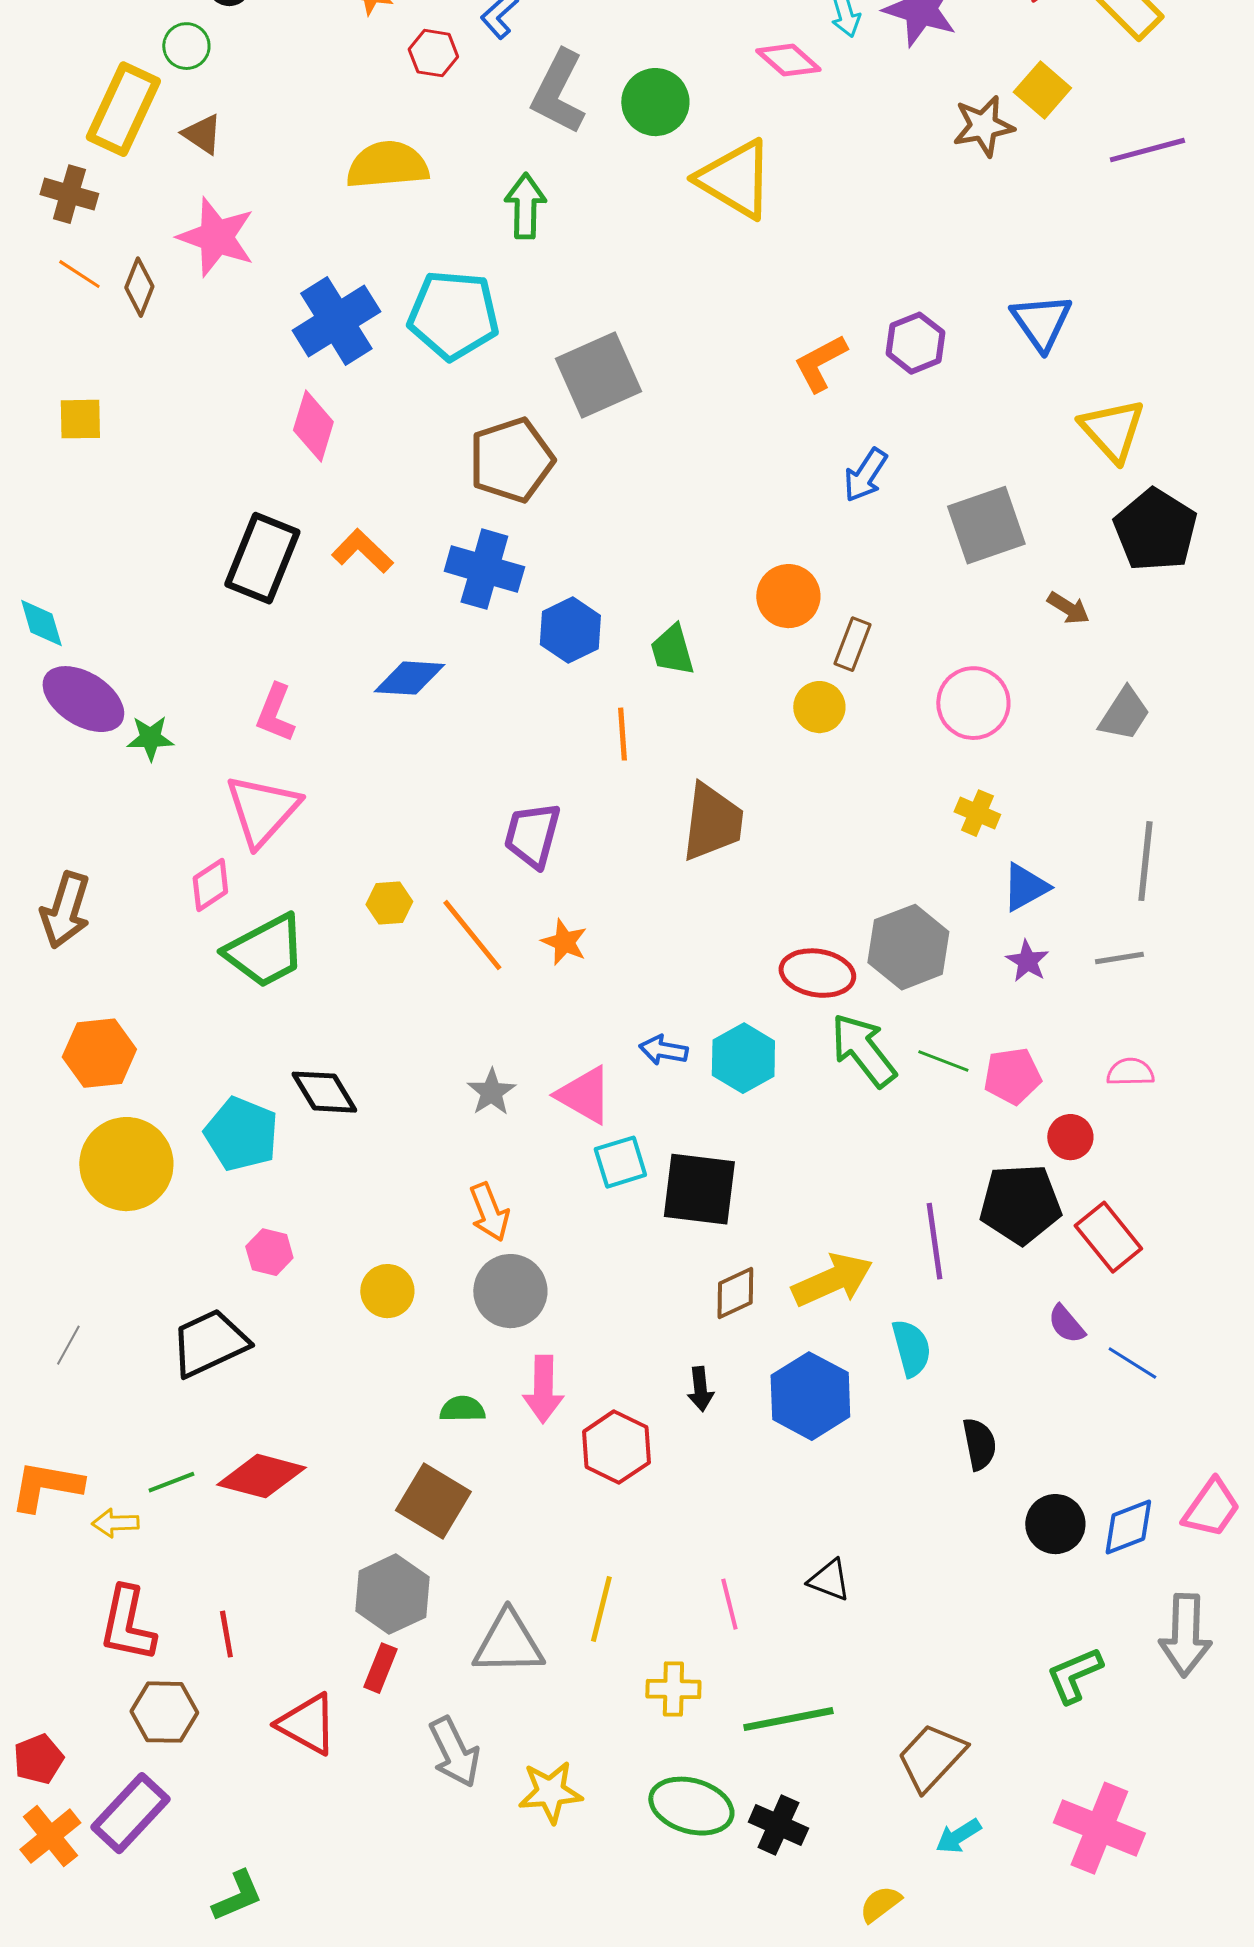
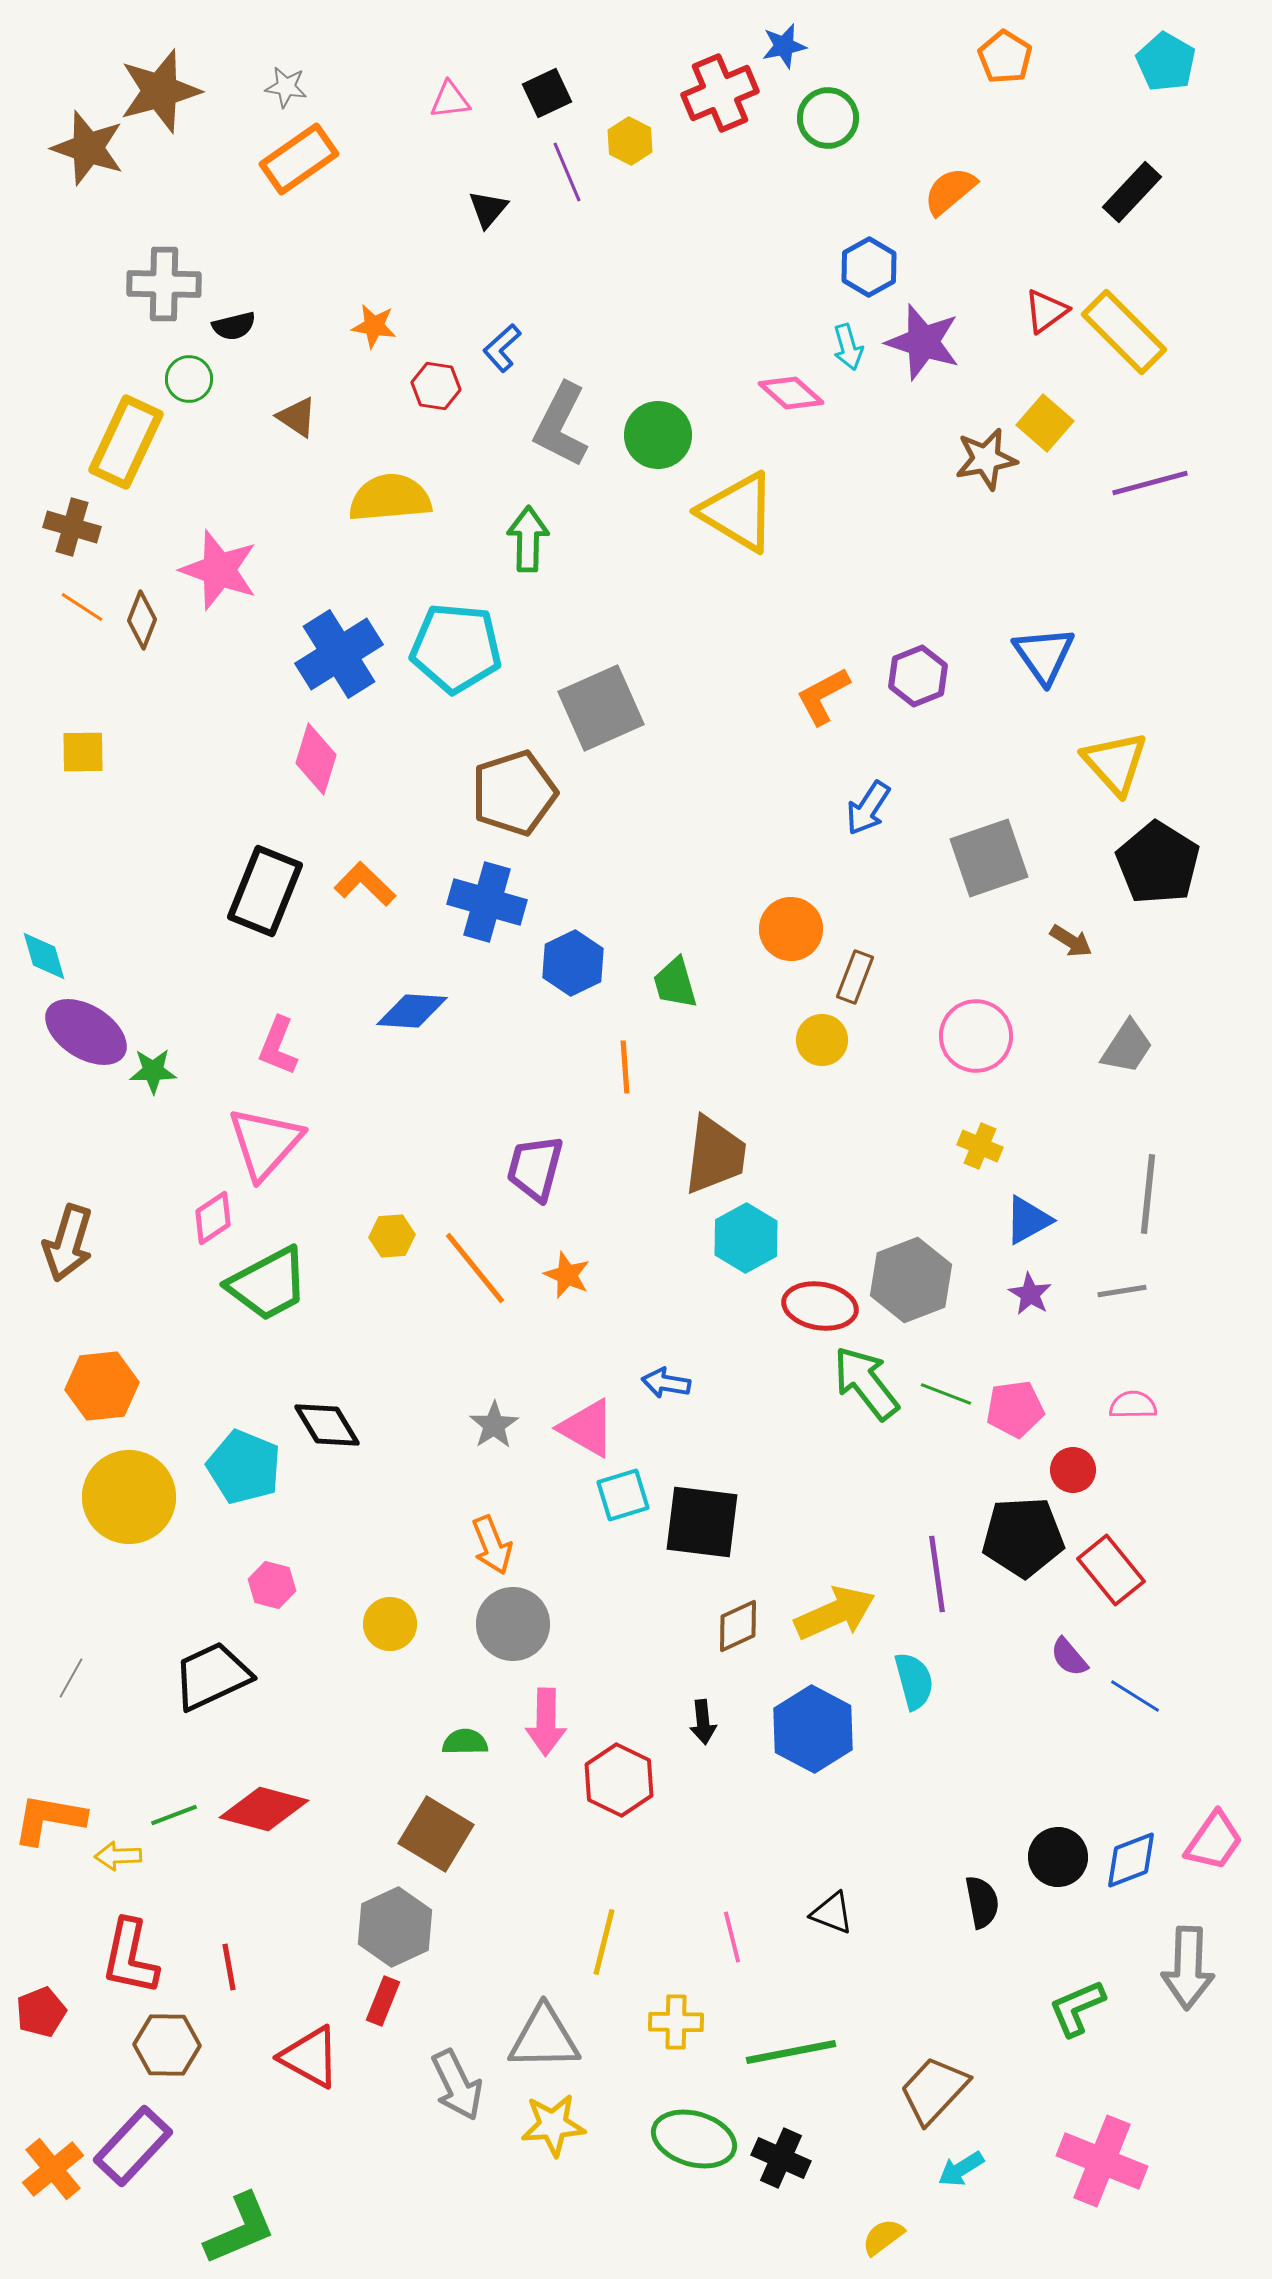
brown triangle: (202, 134) -> (297, 417), moved
cyan hexagon: (743, 1058) -> (746, 1238), moved
black semicircle: (979, 1444) -> (982, 1902), moved
gray triangle: (508, 1643) -> (544, 2038), moved
red pentagon: (38, 1759) -> (41, 2012), moved
green L-shape: (237, 1896) -> (240, 2229), size x1.4

